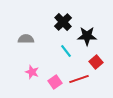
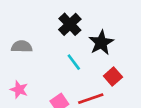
black star: (87, 36) -> (101, 43), turned -30
pink star: (32, 72) -> (19, 90), moved

